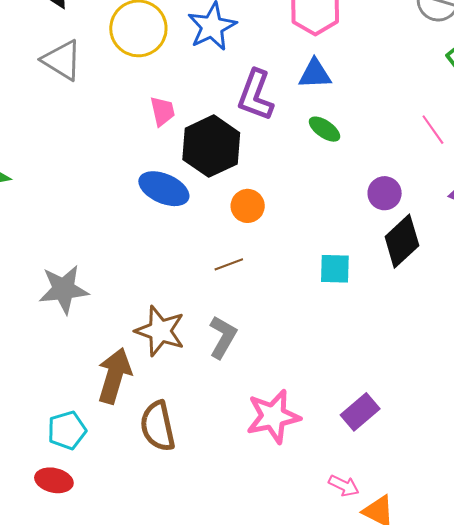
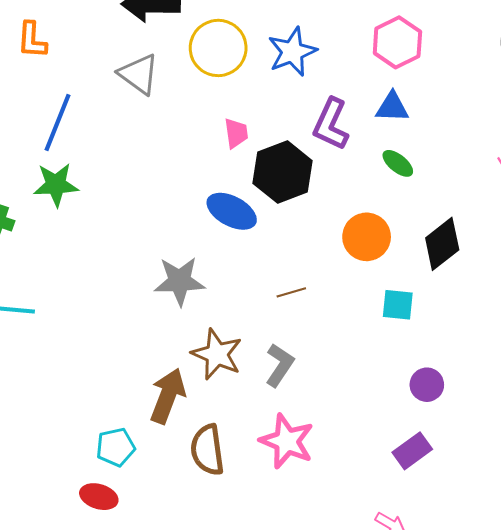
purple circle: (385, 193) -> (427, 385), moved
orange circle: (248, 206) -> (367, 237), moved, size x1.4
black diamond: (402, 241) -> (442, 244), moved
gray star: (64, 289) -> (179, 281), moved
pink star: (273, 416) -> (287, 441), moved, turned 30

